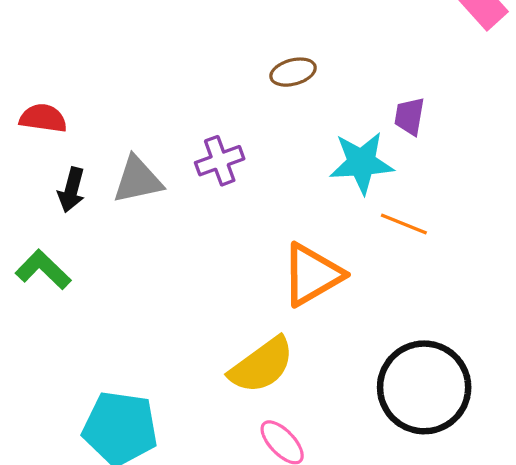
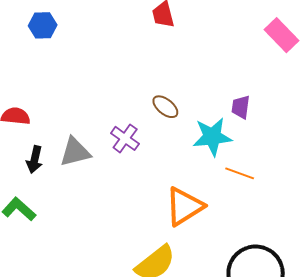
brown ellipse: (293, 72) -> (165, 107), moved, turned 56
purple cross: (220, 161) -> (125, 138), turned -32

